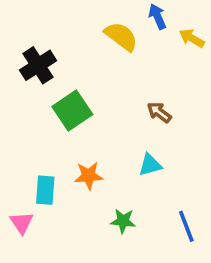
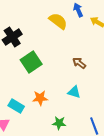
cyan triangle: (150, 165) -> (74, 92), turned 32
cyan rectangle: (45, 190) -> (16, 106), turned -63

